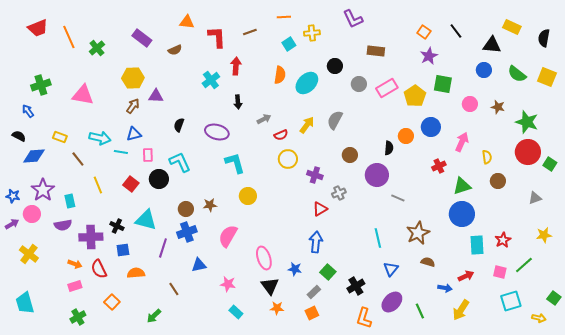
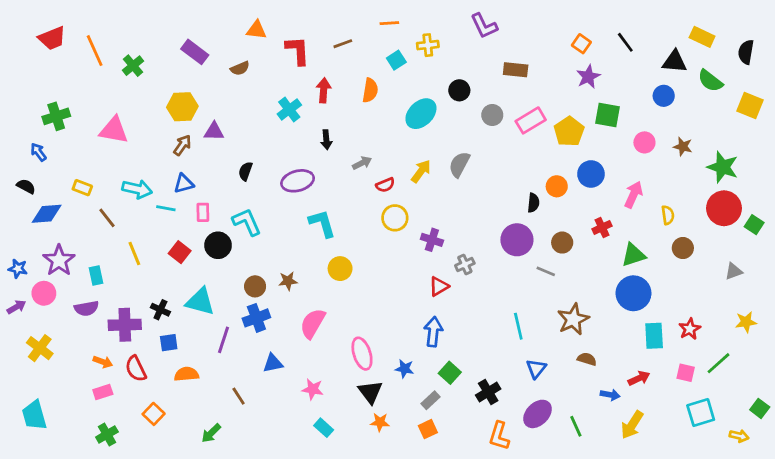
green semicircle: (517, 74) -> (710, 81), moved
orange semicircle: (280, 75) -> (370, 90), moved
purple ellipse: (217, 132) -> (298, 181), turned -30
brown circle: (350, 155) -> (562, 243), moved

